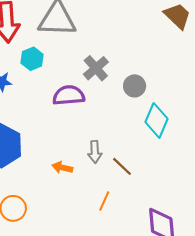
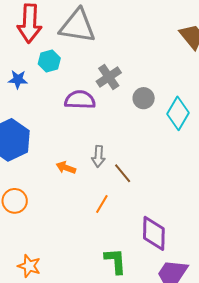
cyan diamond: (157, 120) -> (178, 113), moved

